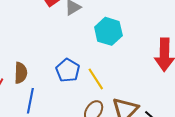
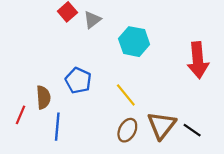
blue pentagon: (68, 70) -> (78, 80), moved

